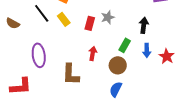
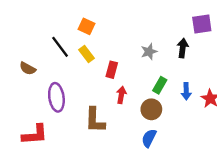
gray star: (108, 17) -> (149, 52), moved
brown semicircle: (13, 23) -> (28, 68), moved
red rectangle: (90, 23) -> (112, 70), moved
black arrow: (144, 25) -> (183, 48), moved

